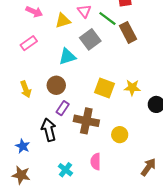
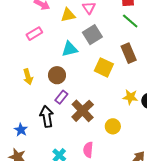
green line: (107, 18) -> (130, 21), moved
brown rectangle: (128, 32) -> (129, 53), moved
yellow square: (105, 88) -> (104, 67), moved
yellow star: (132, 88) -> (130, 97), moved
brown cross: (86, 121) -> (83, 111), turned 30

